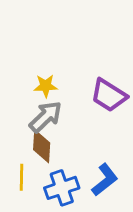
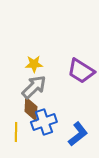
blue cross: (62, 188) -> (44, 122), moved

